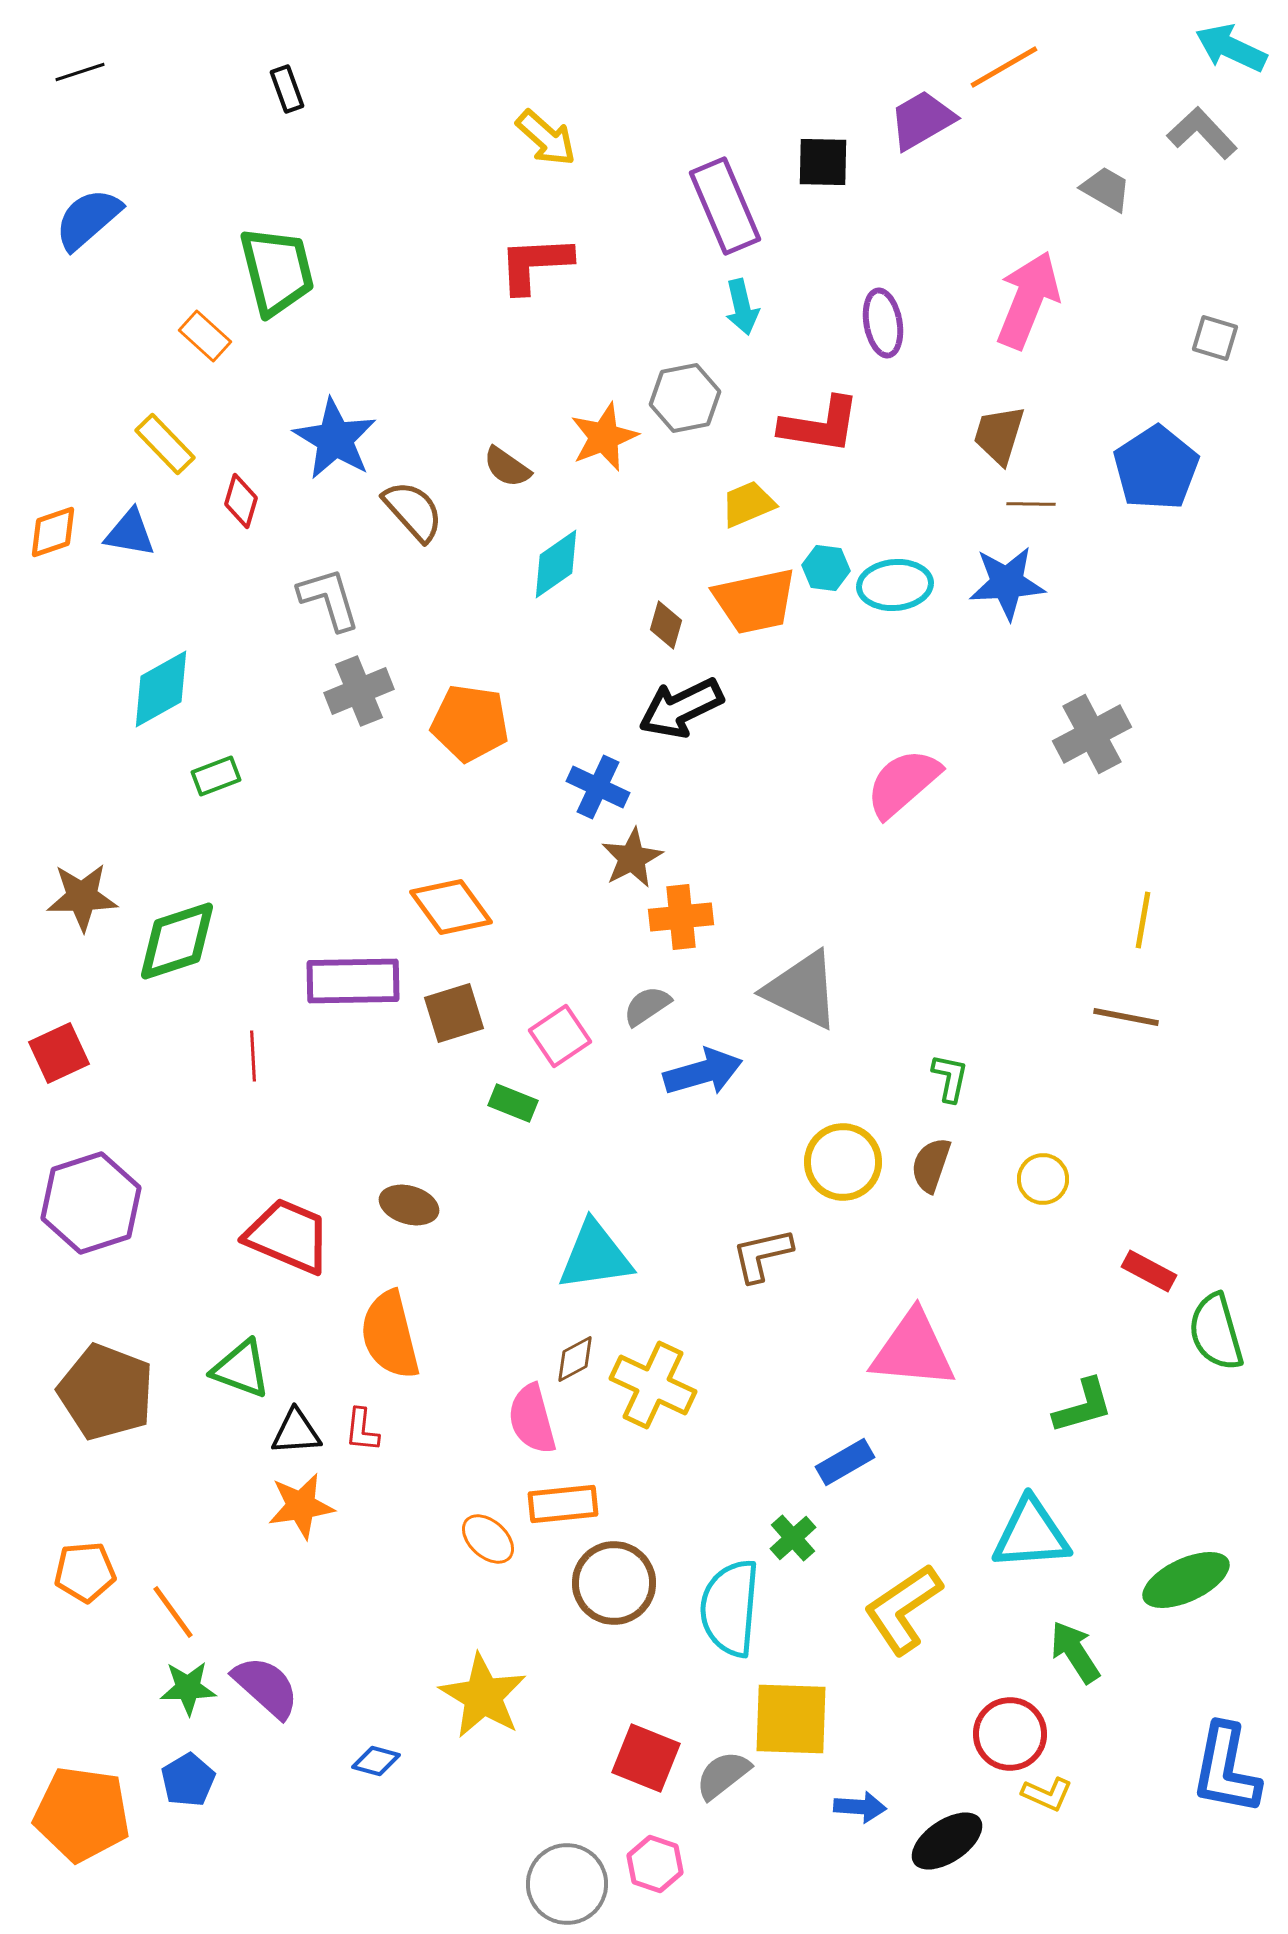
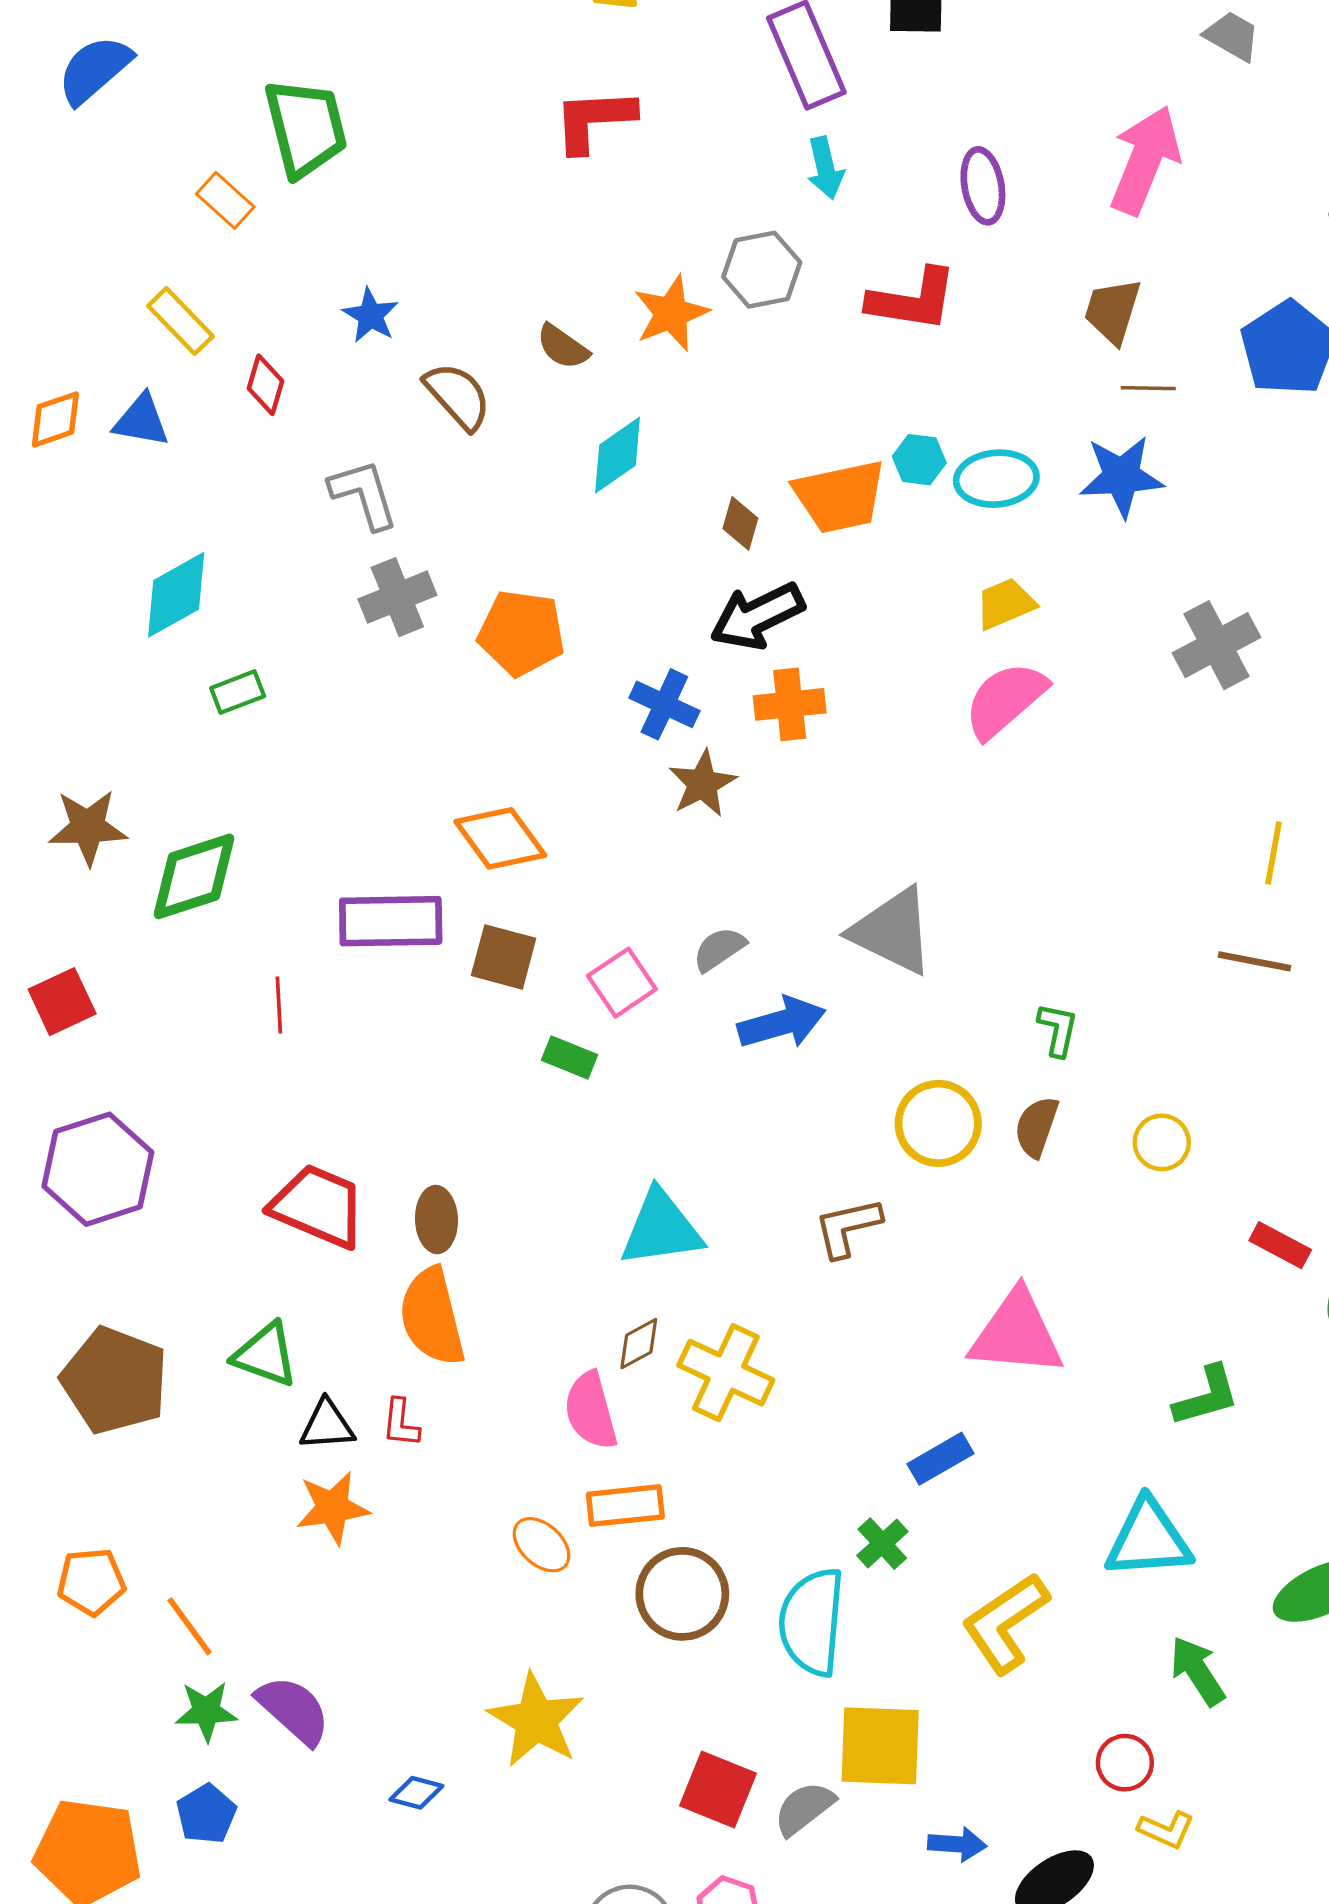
blue star: (335, 439) -> (371, 315), size x0.6
yellow trapezoid: (748, 504) -> (1005, 604), moved
orange cross: (681, 917) -> (790, 704), moved
brown square: (454, 1013) -> (504, 957), turned 32
brown ellipse: (409, 1205) -> (436, 1220), moved, turned 72
red circle: (1010, 1734) -> (1125, 1763), size x0.7

